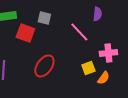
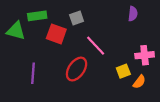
gray square: (44, 18) -> (77, 18), turned -32
pink line: (79, 32) -> (96, 46), moved

